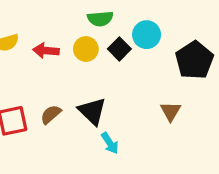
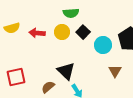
cyan circle: (147, 35) -> (103, 45), moved
brown semicircle: (51, 114) -> (48, 87), moved

